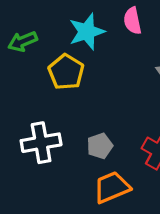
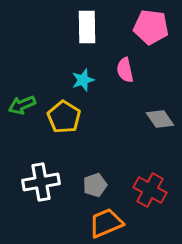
cyan star: (87, 32) -> (83, 80), size x0.7
green arrow: (23, 41) -> (22, 105), moved

